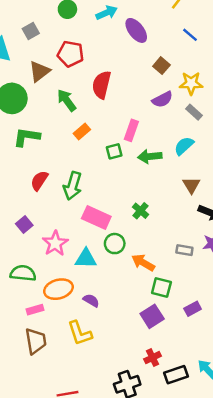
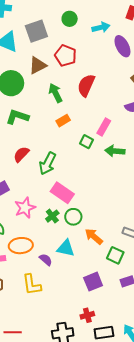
gray square: (31, 31) -> (36, 31), size x1.6
green square: (114, 151) -> (87, 142), turned 32
green cross: (141, 211) -> (52, 216), moved
cyan triangle: (86, 259) -> (66, 248), moved
green square: (161, 288) -> (115, 255), moved

